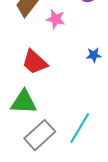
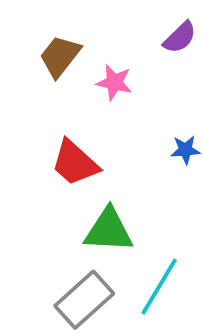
green triangle: (24, 102) -> (109, 230), moved

